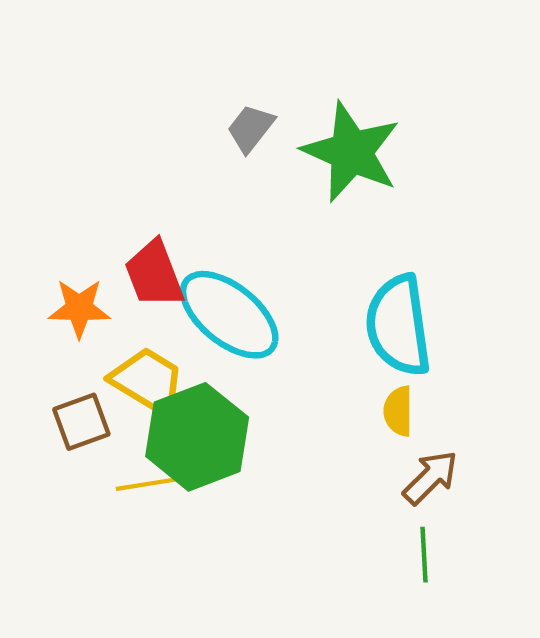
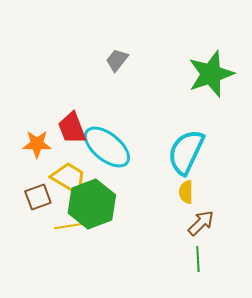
green star: (351, 152) -> (211, 74), moved, turned 30
cyan semicircle: (398, 325) -> (186, 152), turned 33

